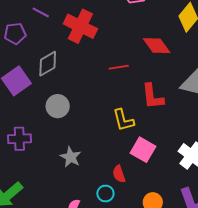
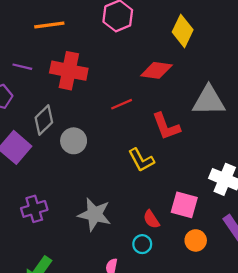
red diamond: (157, 46) -> (156, 70), turned -32
gray circle: (58, 106) -> (74, 141), moved
pink square: (143, 150) -> (184, 205), moved
gray star: (71, 157) -> (94, 214), size x1.4

